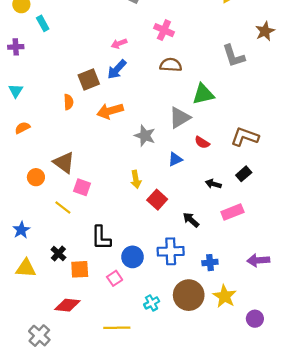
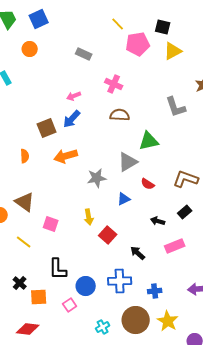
orange semicircle: (68, 102) -> (25, 156), moved
gray star: (145, 136) -> (97, 178), turned -30
pink square: (82, 187) -> (51, 224), moved

